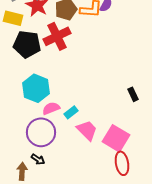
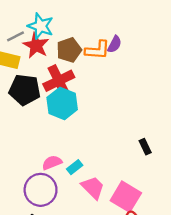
cyan hexagon: (36, 88) -> (62, 103), moved

